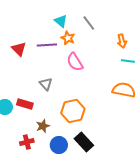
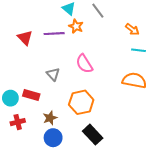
orange arrow: (122, 41) -> (132, 29), turned -40
pink semicircle: (75, 62) -> (84, 64), moved
red cross: (27, 142) -> (18, 122), moved
blue circle: (59, 145) -> (53, 138), moved

